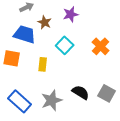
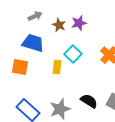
brown star: (45, 22) -> (59, 25), moved
yellow rectangle: (43, 64) -> (57, 67), moved

